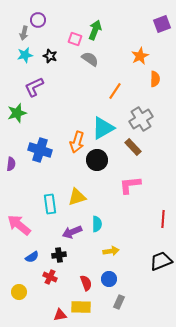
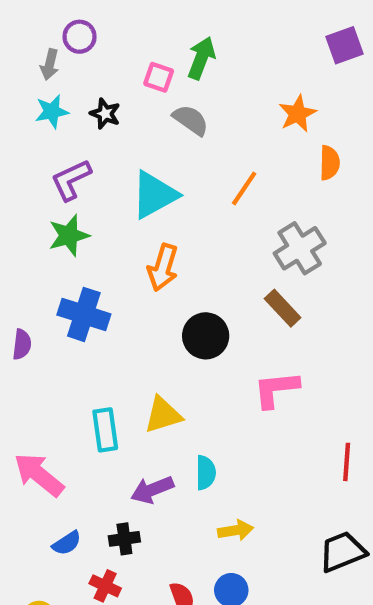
green star: (17, 113) -> (69, 235), moved
cyan triangle: (103, 128) -> (154, 195), moved
orange arrow: (77, 142) -> (163, 267), moved

